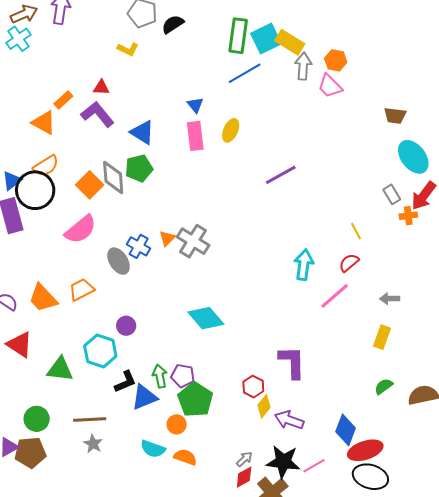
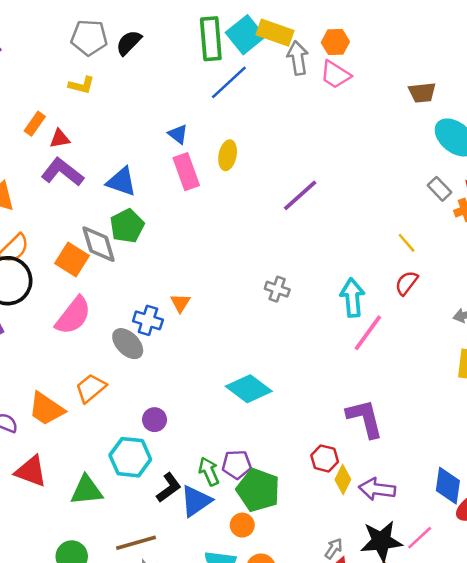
orange rectangle: (63, 100) -> (35, 124), moved
gray cross: (193, 241) -> (277, 289), moved, size x0.6
pink line: (335, 296) -> (368, 333), moved

